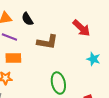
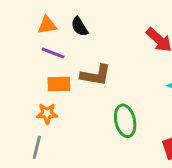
brown L-shape: (47, 42) -> (96, 75), moved

